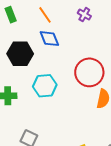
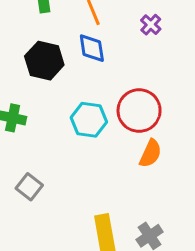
cyan hexagon: (45, 86) -> (89, 120), moved

